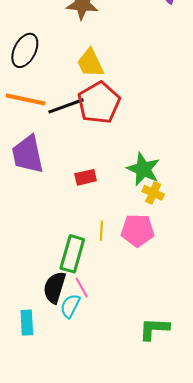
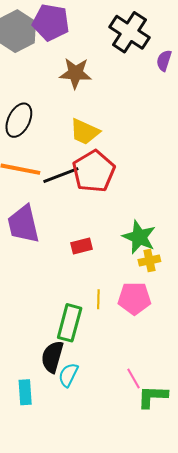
yellow trapezoid: (90, 63) -> (85, 132), turned -40
yellow cross: (153, 193) -> (149, 261), turned -35
pink line: (82, 288) -> (134, 379), moved

